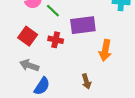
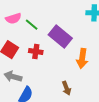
purple rectangle: (83, 25) -> (60, 36), turned 50

